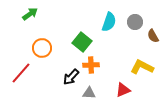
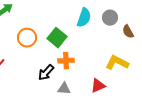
orange circle: (42, 48) -> (27, 38), moved

